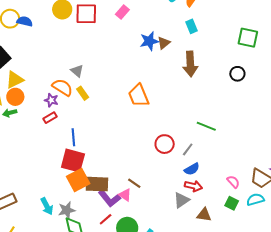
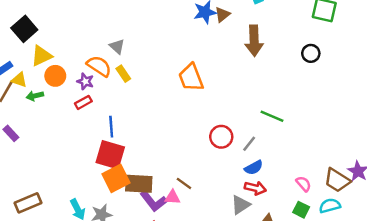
orange circle: (15, 97) -> (55, 76), moved
pink triangle: (125, 195) -> (172, 197), turned -32

